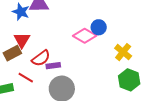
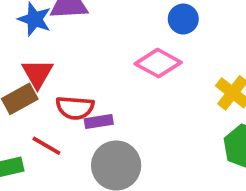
blue circle: (99, 27) -> (183, 19), moved
red semicircle: (41, 58) -> (75, 108), turned 42

